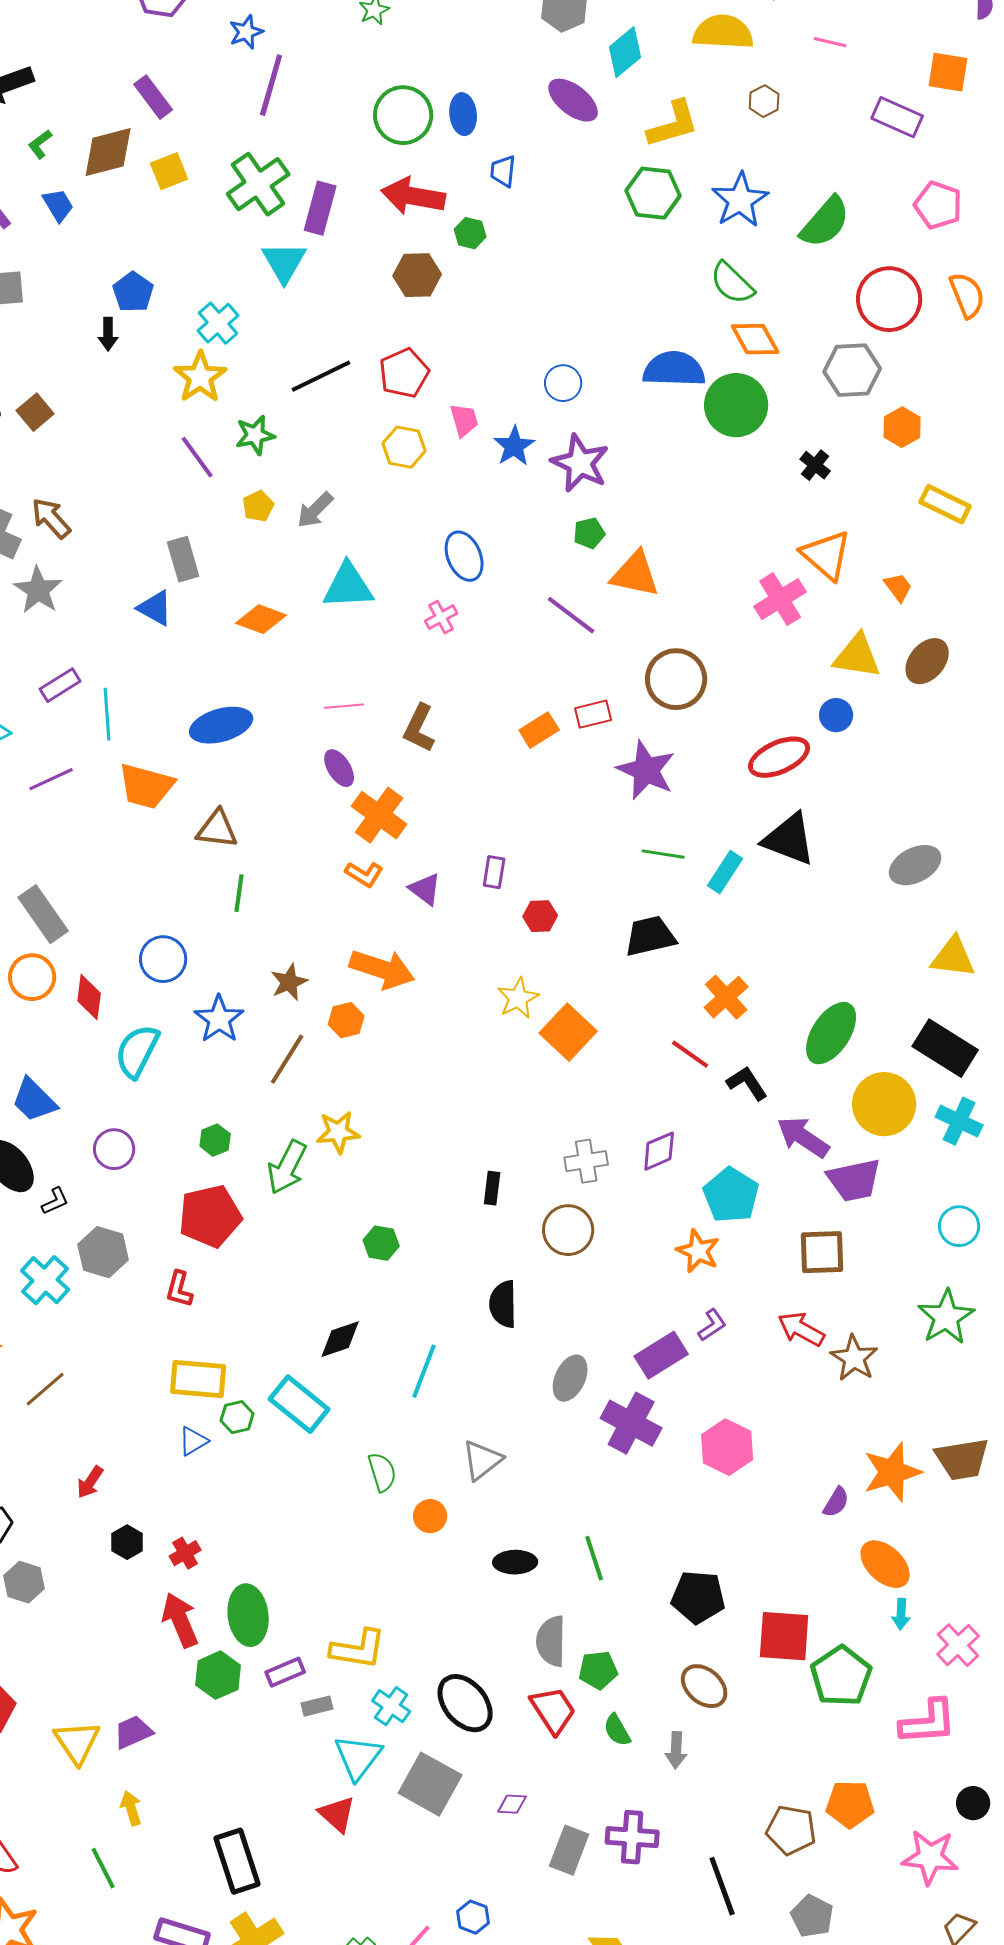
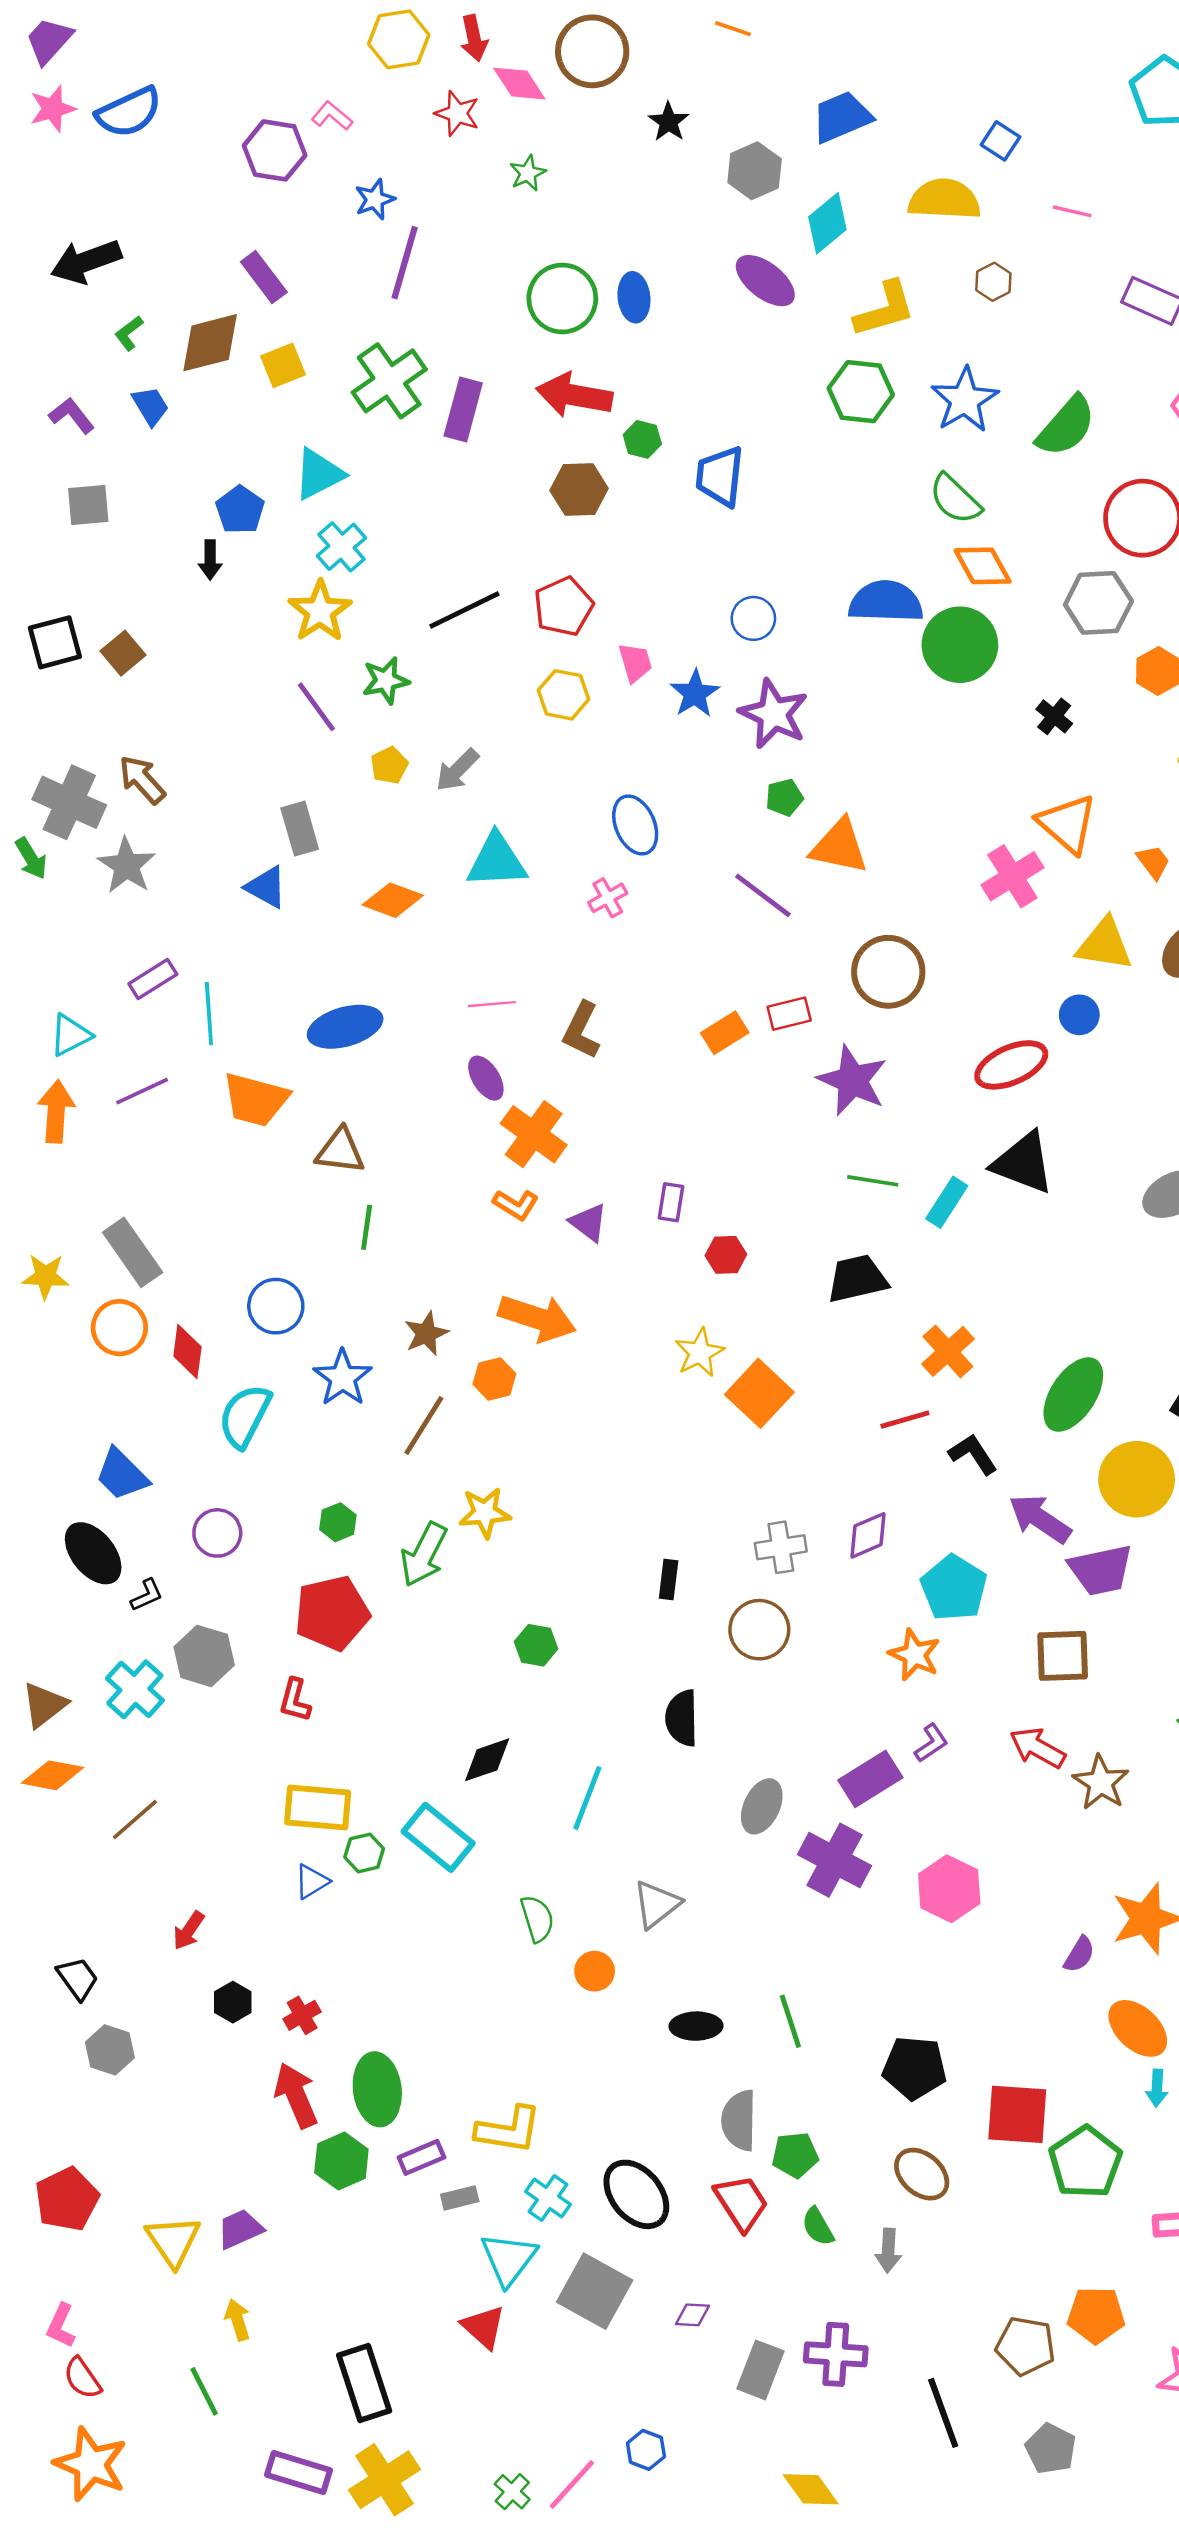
blue trapezoid: (503, 171) -> (720, 476), moved, size x1.6
cyan triangle: (284, 262) -> (319, 474), moved, turned 33
red line: (690, 1054) -> (905, 1420), turned -51

